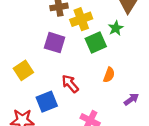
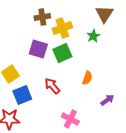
green square: (96, 43) -> (62, 53), moved
blue square: (47, 102) -> (22, 95), moved

